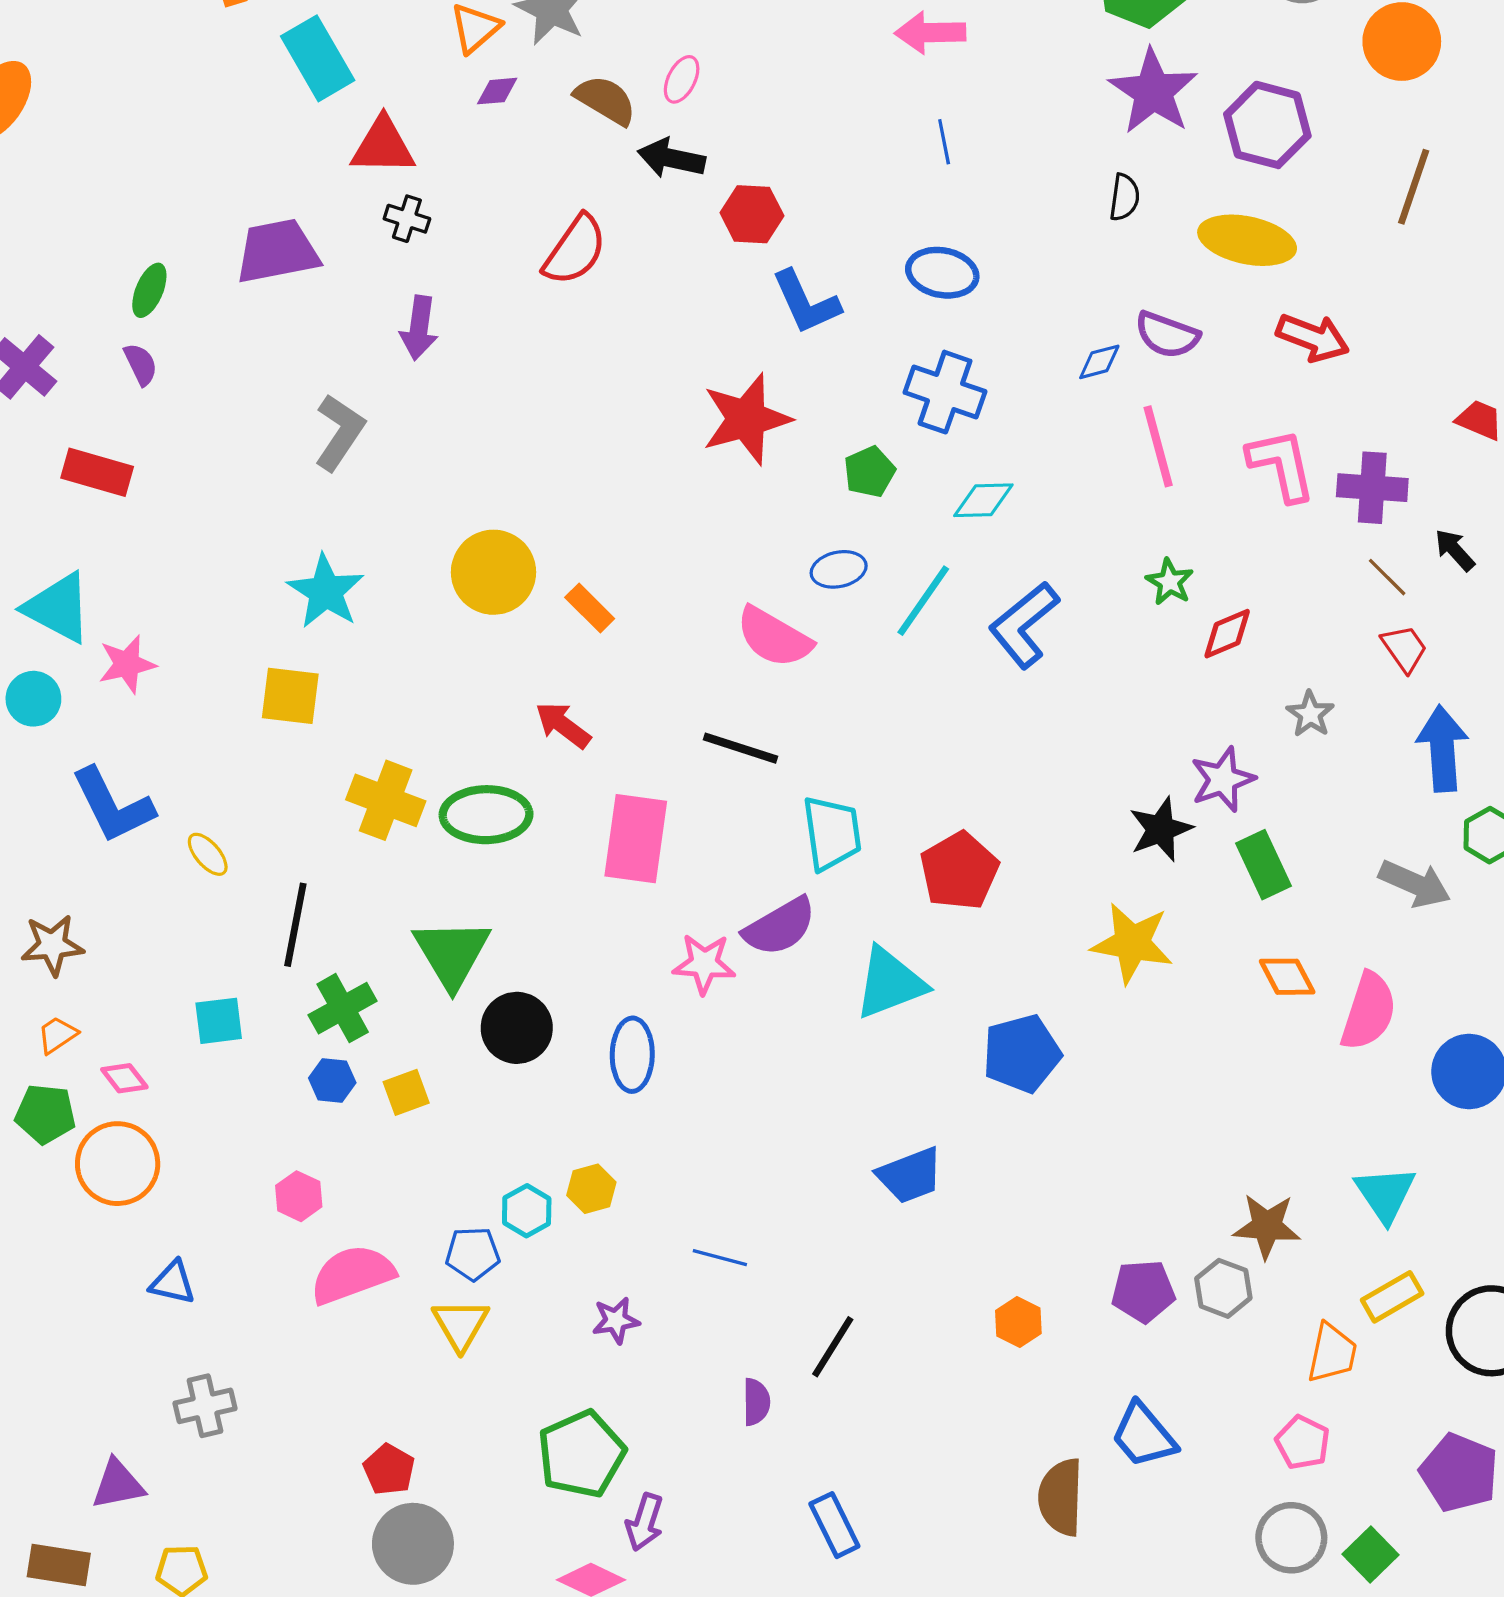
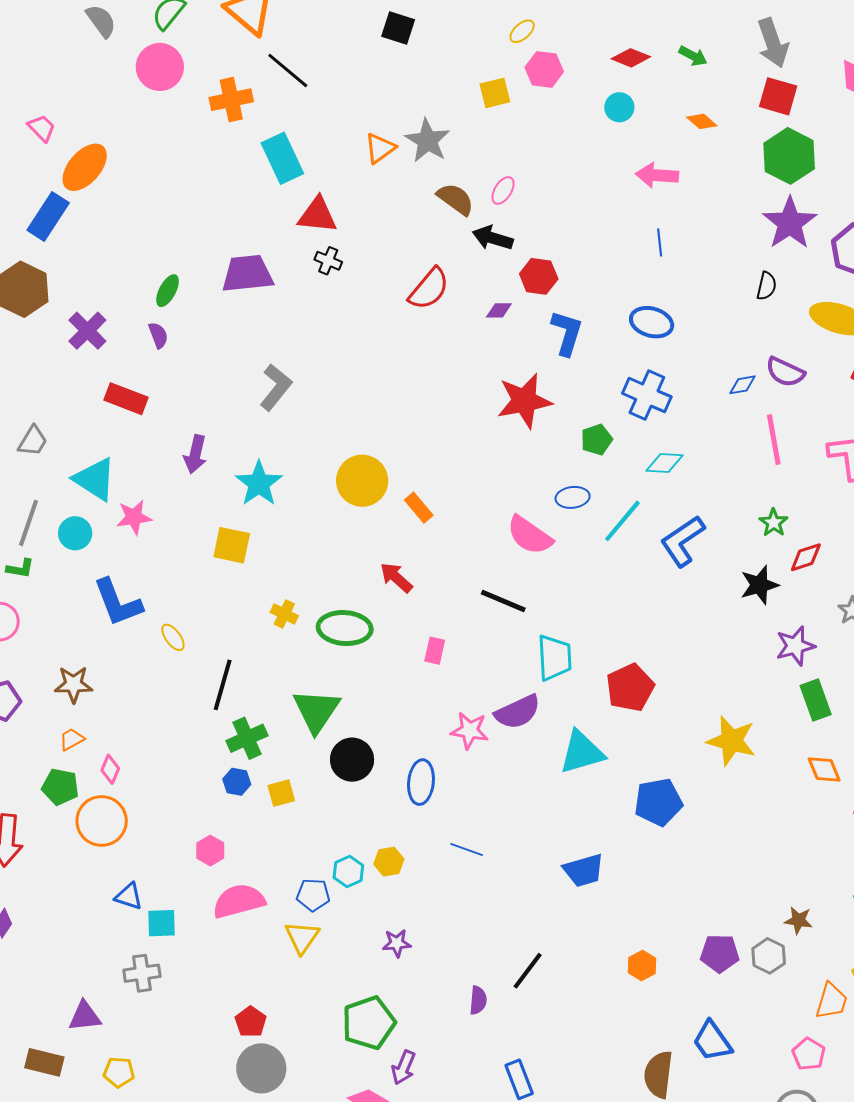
purple diamond: (497, 91) -> (499, 310), moved
blue L-shape: (806, 302) -> (567, 333), turned -144
purple arrow: (419, 328) -> (195, 454), moved
yellow cross: (386, 800) -> (284, 614), size x0.6
black star: (1161, 829) -> (759, 585), moved
pink rectangle: (636, 839) -> (435, 651), size x0.5
cyan square: (219, 1021) -> (162, 923), moved
pink diamond: (124, 1078) -> (110, 769), turned 56
brown star: (1267, 1226) -> (798, 920), size x0.7
blue line: (720, 1258) -> (467, 849), moved

